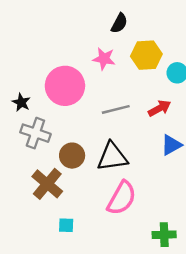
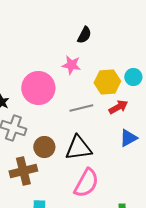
yellow hexagon: (146, 55) -> (107, 82), moved
brown cross: (47, 184) -> (23, 171), turned 36

